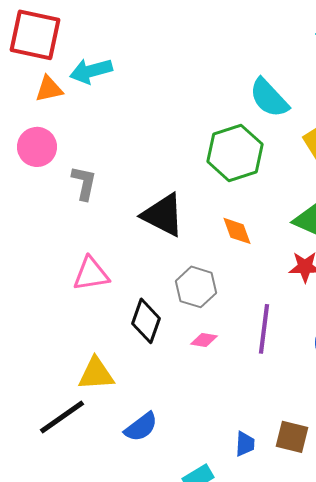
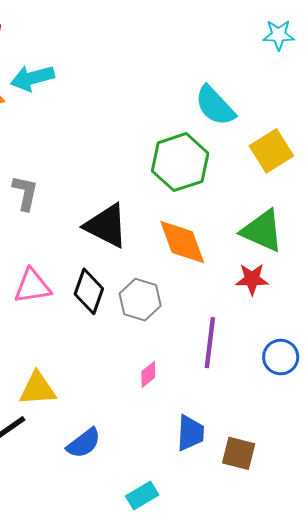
orange diamond: (237, 231) -> (182, 242), size x1.6
black diamond: (146, 321) -> (89, 291), moved
pink diamond: (204, 340) -> (148, 374), moved, turned -48
blue trapezoid: (245, 444) -> (190, 433), moved, size x1.4

